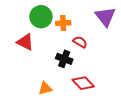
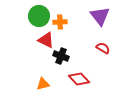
red triangle: (25, 42) -> (46, 40), moved
red semicircle: (80, 42) -> (103, 48), moved

